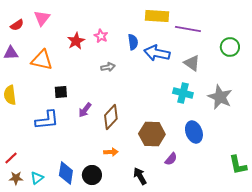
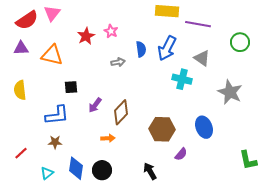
red semicircle: (17, 25) -> (27, 20), size x1.6
blue semicircle: (133, 42) -> (141, 49), moved
blue arrow: (157, 53) -> (167, 48), turned -75
cyan cross: (183, 93) -> (182, 79), moved
orange arrow: (111, 152) -> (108, 138), moved
brown star: (16, 178) -> (55, 142), moved

